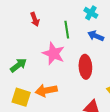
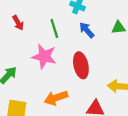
blue arrow: (96, 36) -> (87, 30), turned 35
orange arrow: (46, 90) -> (56, 98), moved

